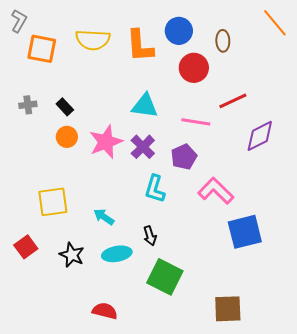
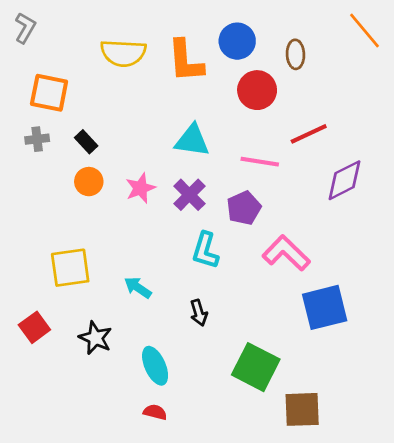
orange square: (42, 49) -> (49, 93), moved
pink star: (106, 142) -> (140, 188), size x0.7
cyan ellipse: (117, 254) -> (155, 366), moved, turned 76
green square: (165, 277) -> (256, 367), moved
red semicircle: (105, 311) -> (155, 412), moved, size x0.7

